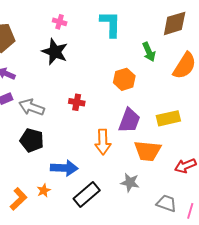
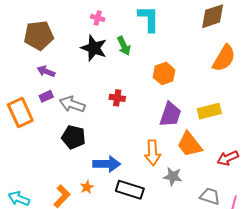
green arrow: (149, 52) -> (124, 46), moved
orange arrow: (103, 142) -> (153, 153), moved
orange trapezoid: (148, 151) -> (190, 144), turned 48
black rectangle: (87, 194) -> (130, 190), turned 60

